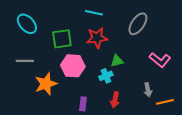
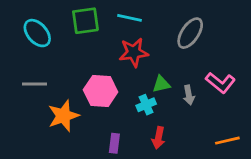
green square: (62, 39) -> (85, 21), moved
gray arrow: (148, 90) -> (189, 95), moved

